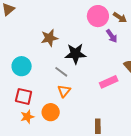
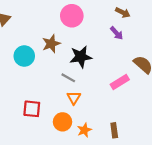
pink circle: (98, 16) -> (72, 16), moved
cyan circle: (22, 66) -> (24, 56), moved
orange star: (27, 117) -> (84, 130), moved

